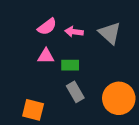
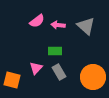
pink triangle: (46, 56) -> (36, 68), moved, turned -48
orange square: (33, 110) -> (12, 80), moved

